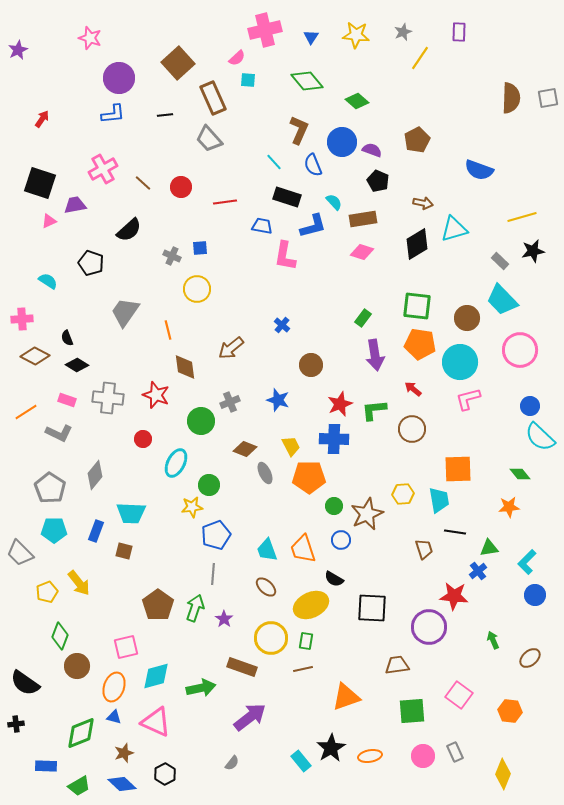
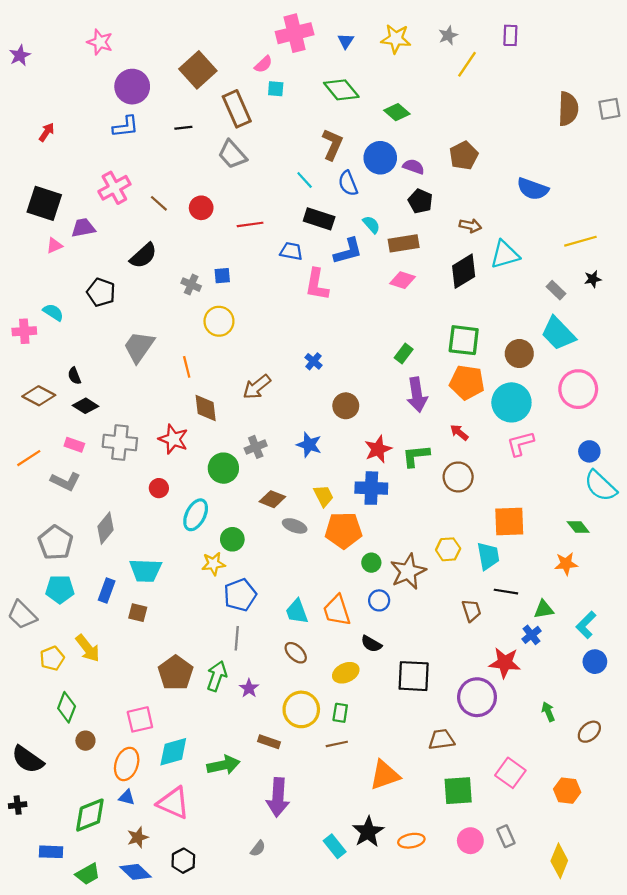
black star: (533, 251) -> (593, 279), size x0.7
pink cross: (22, 319) -> (24, 331), moved
gray ellipse: (265, 473) -> (295, 526), turned -45
yellow ellipse: (311, 605) -> (346, 673), size x0.7
brown circle: (77, 666) -> (85, 741), size x0.7
brown rectangle: (242, 667) -> (269, 742), size x0.7
purple arrow: (250, 717) -> (278, 797), turned 132

